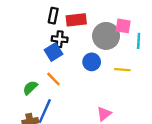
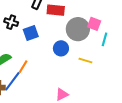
black cross: (60, 39) -> (11, 22), moved
orange line: (53, 79) -> (23, 67), moved, turned 64

